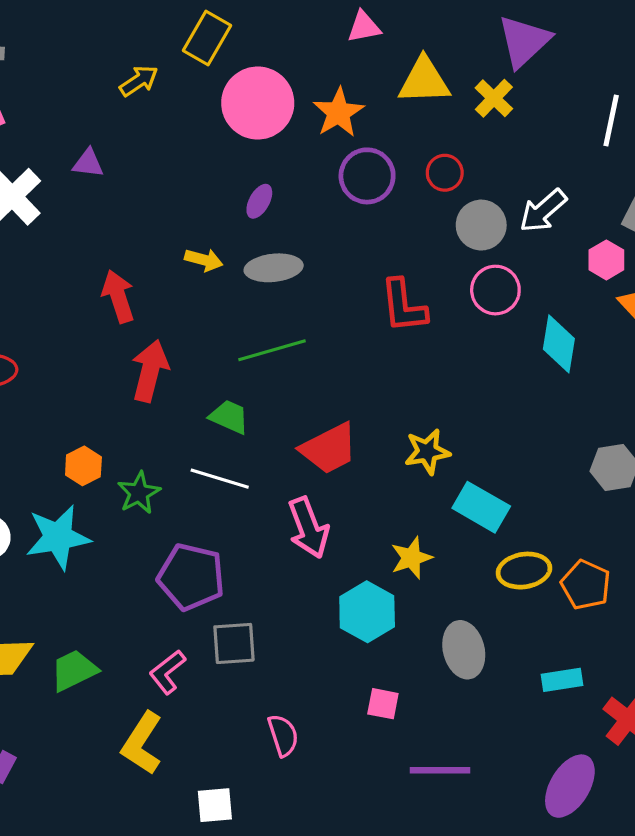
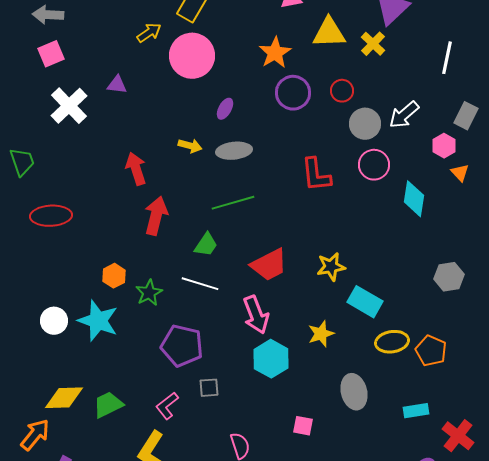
pink circle: (258, 103) -> (192, 56), moved
green trapezoid: (229, 417) -> (206, 245), turned 100
cyan star: (58, 537) -> (98, 321), turned 30
cyan hexagon: (367, 612) -> (271, 359), moved
gray square: (234, 643) -> (209, 388), size x0.7

